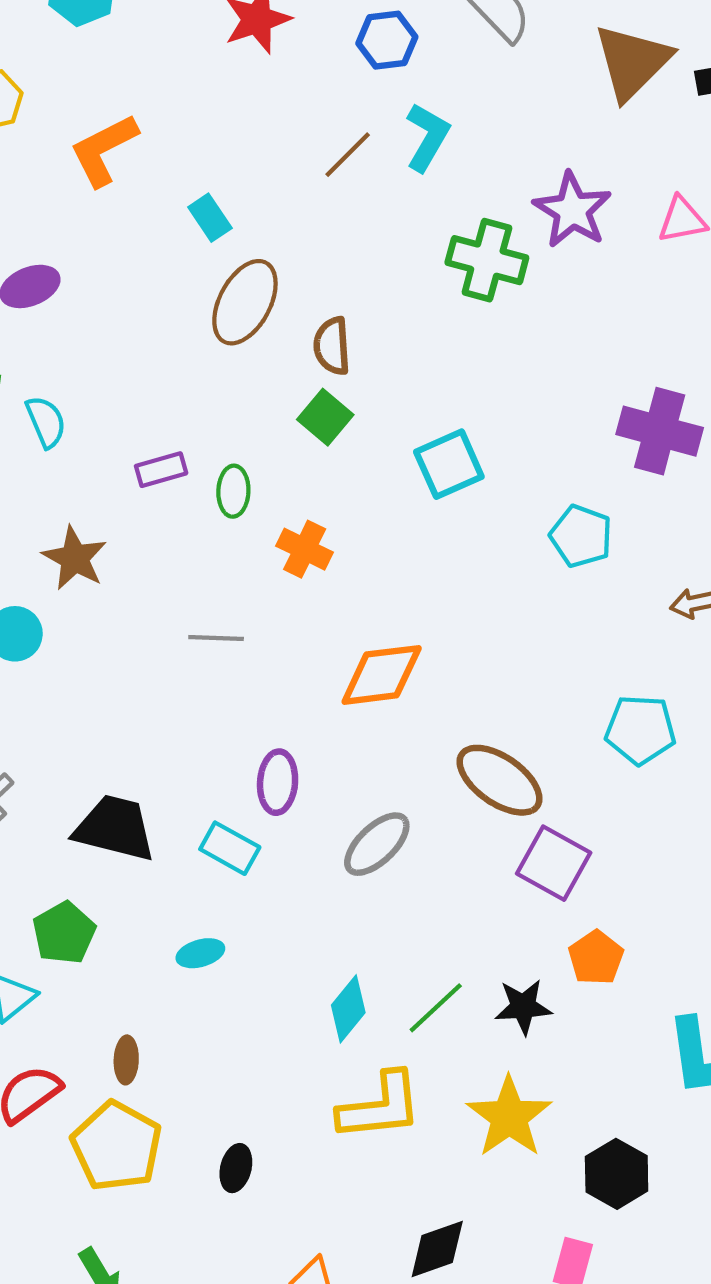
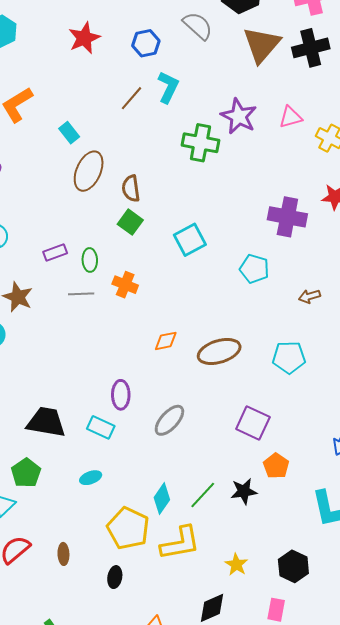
gray line: (216, 638) -> (81, 294), moved
orange diamond: (382, 675) -> (166, 341), size x0.6
brown ellipse: (500, 780) -> (219, 351), moved, turned -48
brown ellipse: (126, 1060) -> (63, 554), moved
yellow star: (509, 1117) -> (236, 564), moved, size x0.6
yellow pentagon: (117, 1146) -> (128, 528), moved

